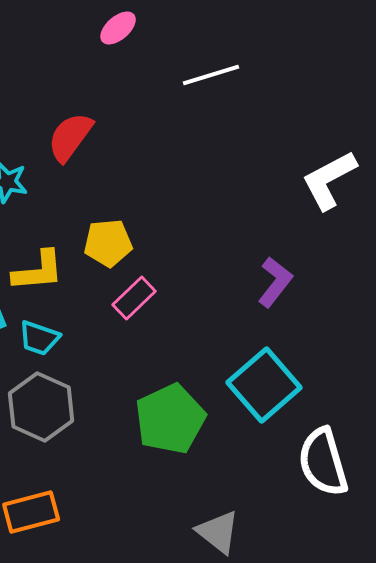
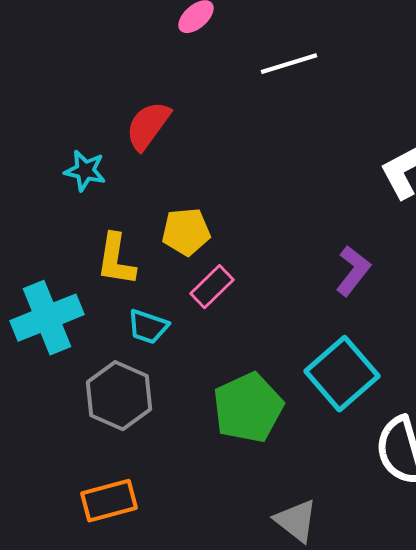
yellow L-shape: (38, 271) -> (116, 260), turned 104
cyan trapezoid: (39, 338) -> (148, 327), moved

